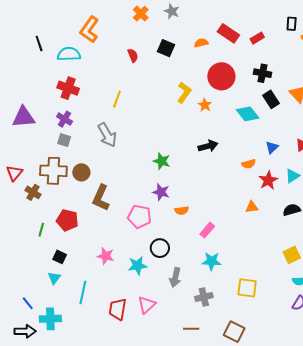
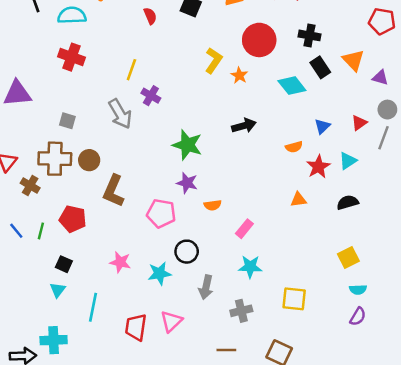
purple cross: (65, 119) -> (151, 96), moved
green star: (162, 161) -> (187, 145), size x1.4
blue line: (28, 303) -> (16, 231), moved

